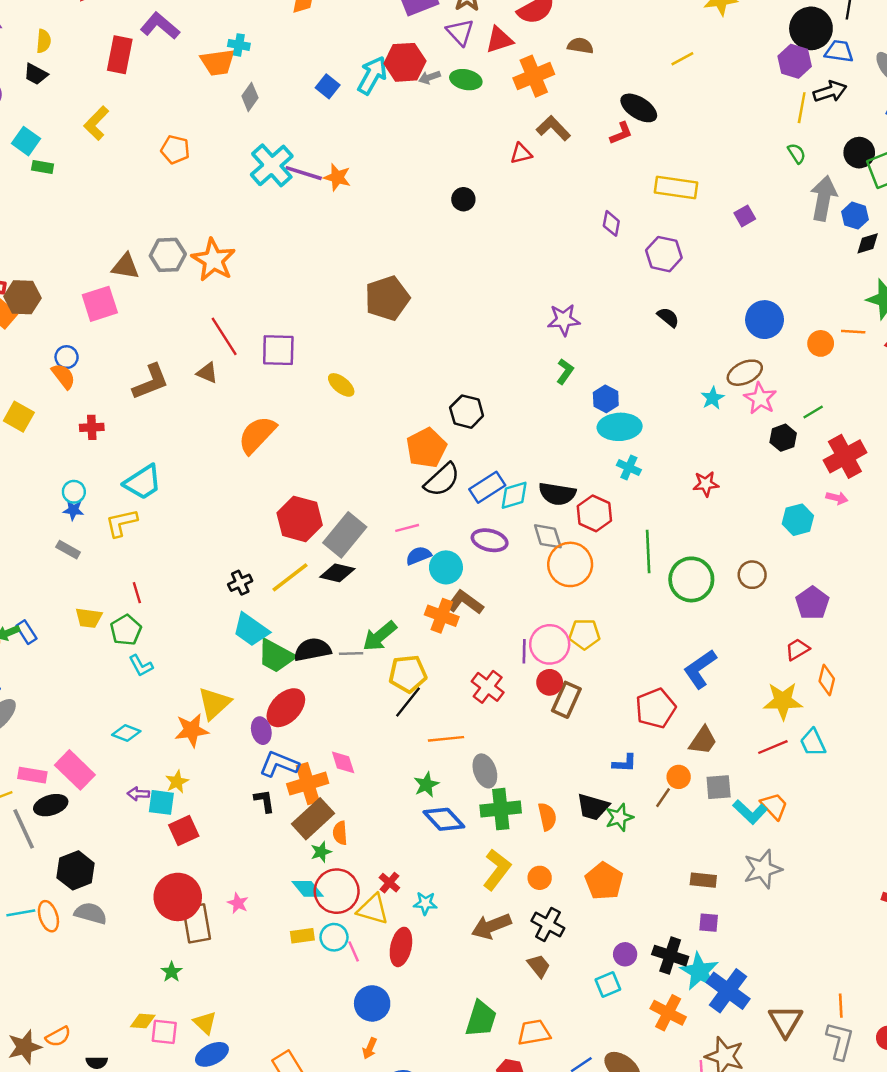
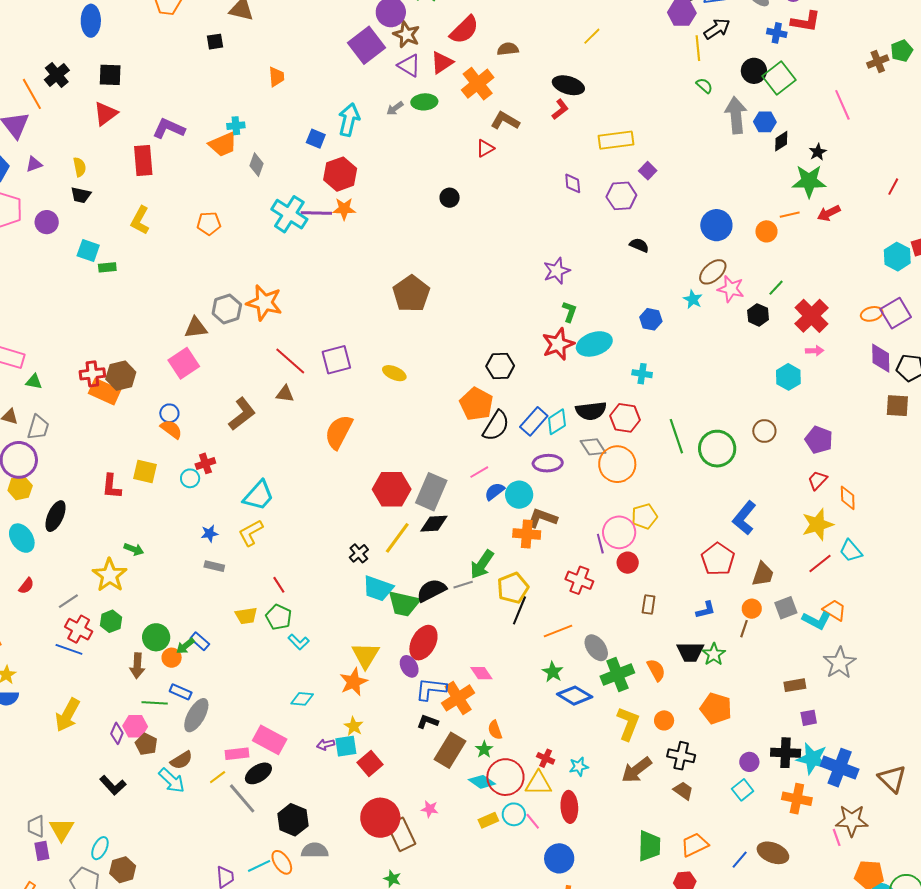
red hexagon: (405, 62) -> (340, 174), moved
purple square: (745, 216) -> (648, 171), moved
blue hexagon: (606, 399) -> (651, 319), moved
cyan ellipse: (620, 427) -> (594, 344), moved
red star: (706, 484) -> (558, 344), moved, size x1.5
cyan circle: (74, 492) -> (190, 478), moved
brown rectangle: (566, 700) -> (649, 604), moved, size x0.7
black L-shape: (264, 801) -> (428, 722), turned -45
brown rectangle: (313, 819) -> (450, 750), moved

